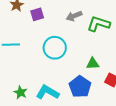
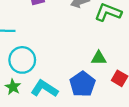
cyan circle: (55, 48) -> (22, 60), moved

